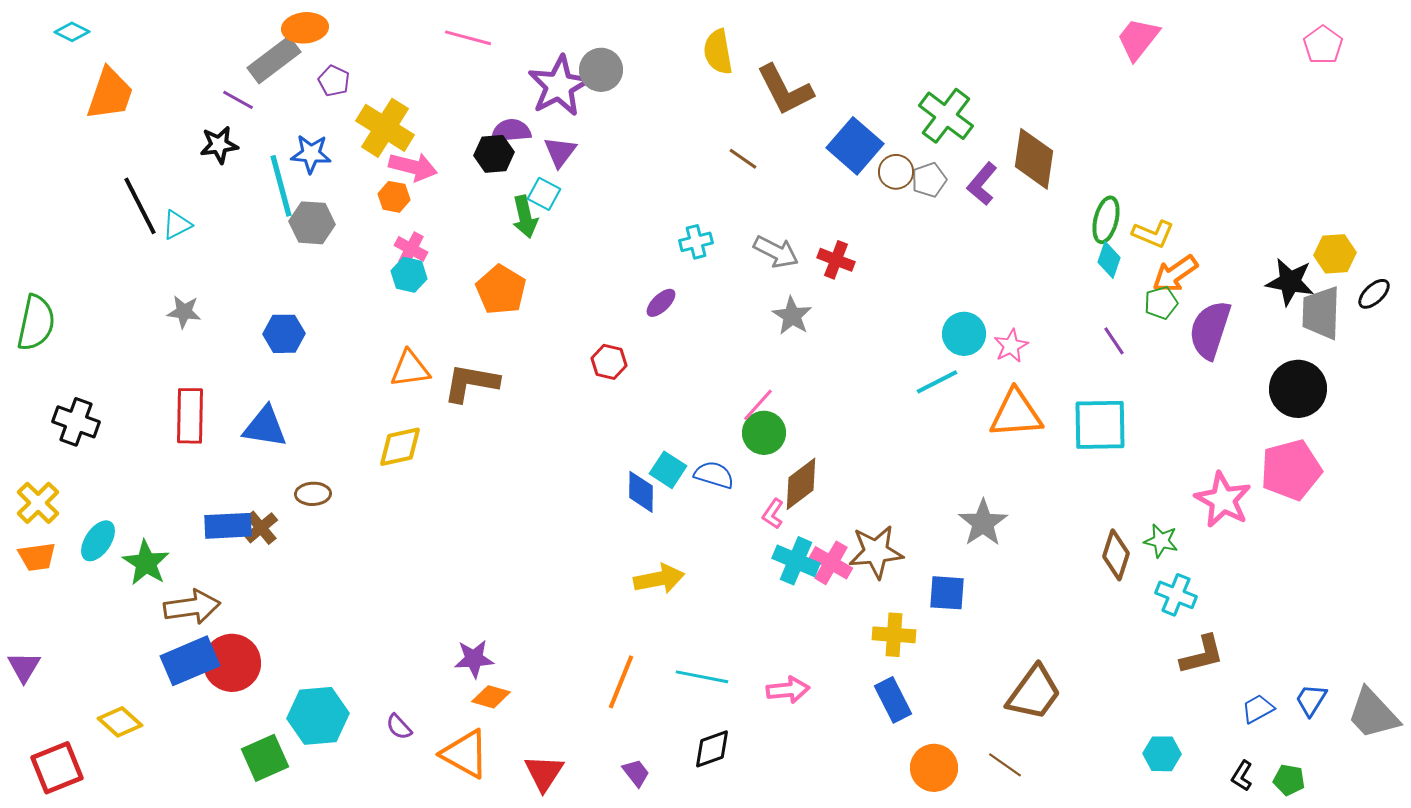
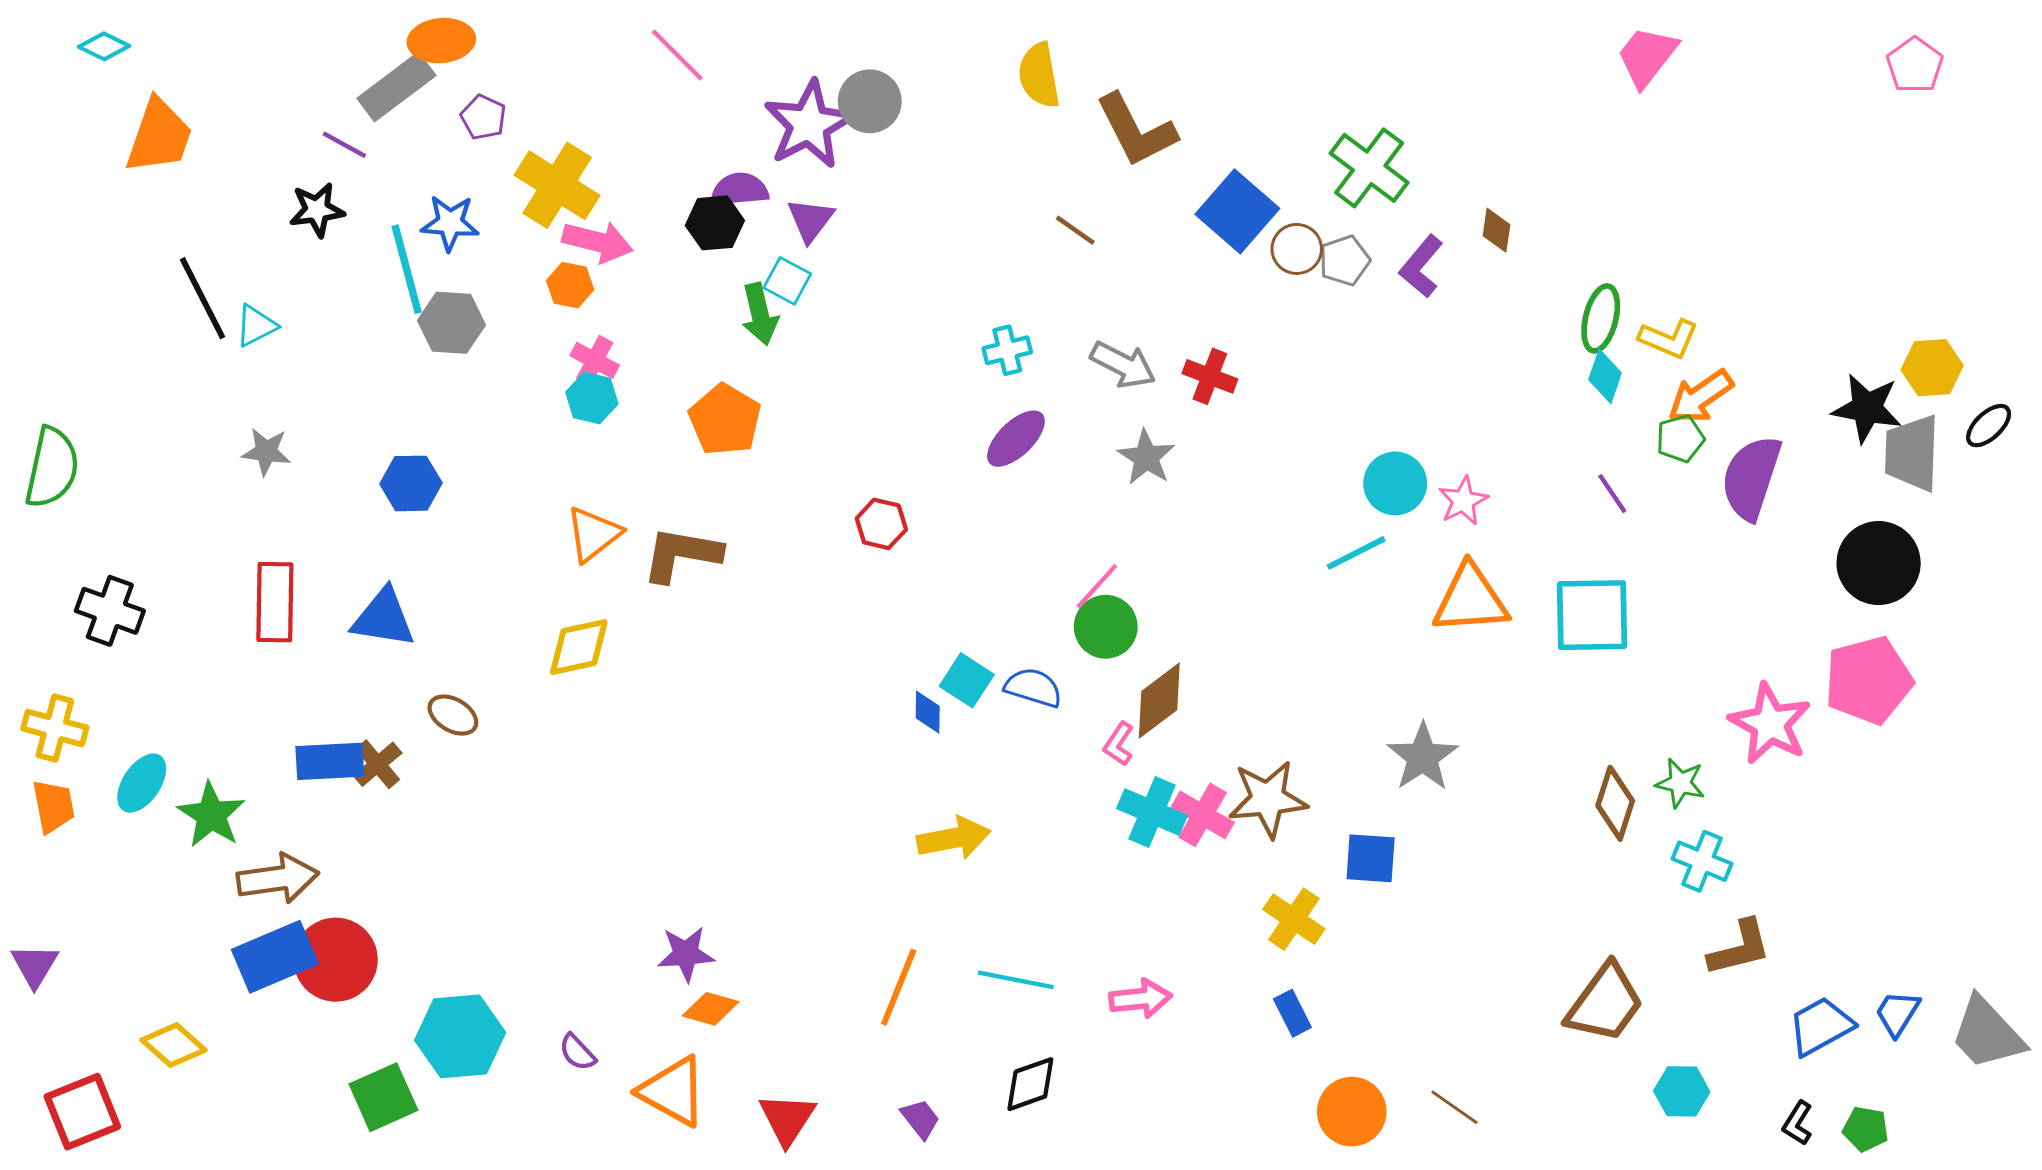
pink line: (468, 38) -> (677, 55), turned 30
brown diamond: (1034, 159) -> (1496, 230), size x0.5
purple ellipse: (661, 303) -> (1016, 439), moved, size x1.4
orange triangle: (410, 369) -> (593, 534), turned -30
blue diamond: (641, 492) -> (928, 712), size x0.7
brown ellipse: (313, 494) -> (453, 715), turned 32
yellow cross: (38, 503) -> (55, 728), turned -30
orange trapezoid: (37, 557) -> (53, 806), turned -93
yellow cross: (894, 635) -> (1294, 919), turned 30
brown trapezoid: (1034, 693) -> (1605, 1003), moved
blue rectangle: (893, 700) -> (1292, 1013), size x0.7
blue trapezoid: (1258, 709) -> (1821, 1026), size x1.4

